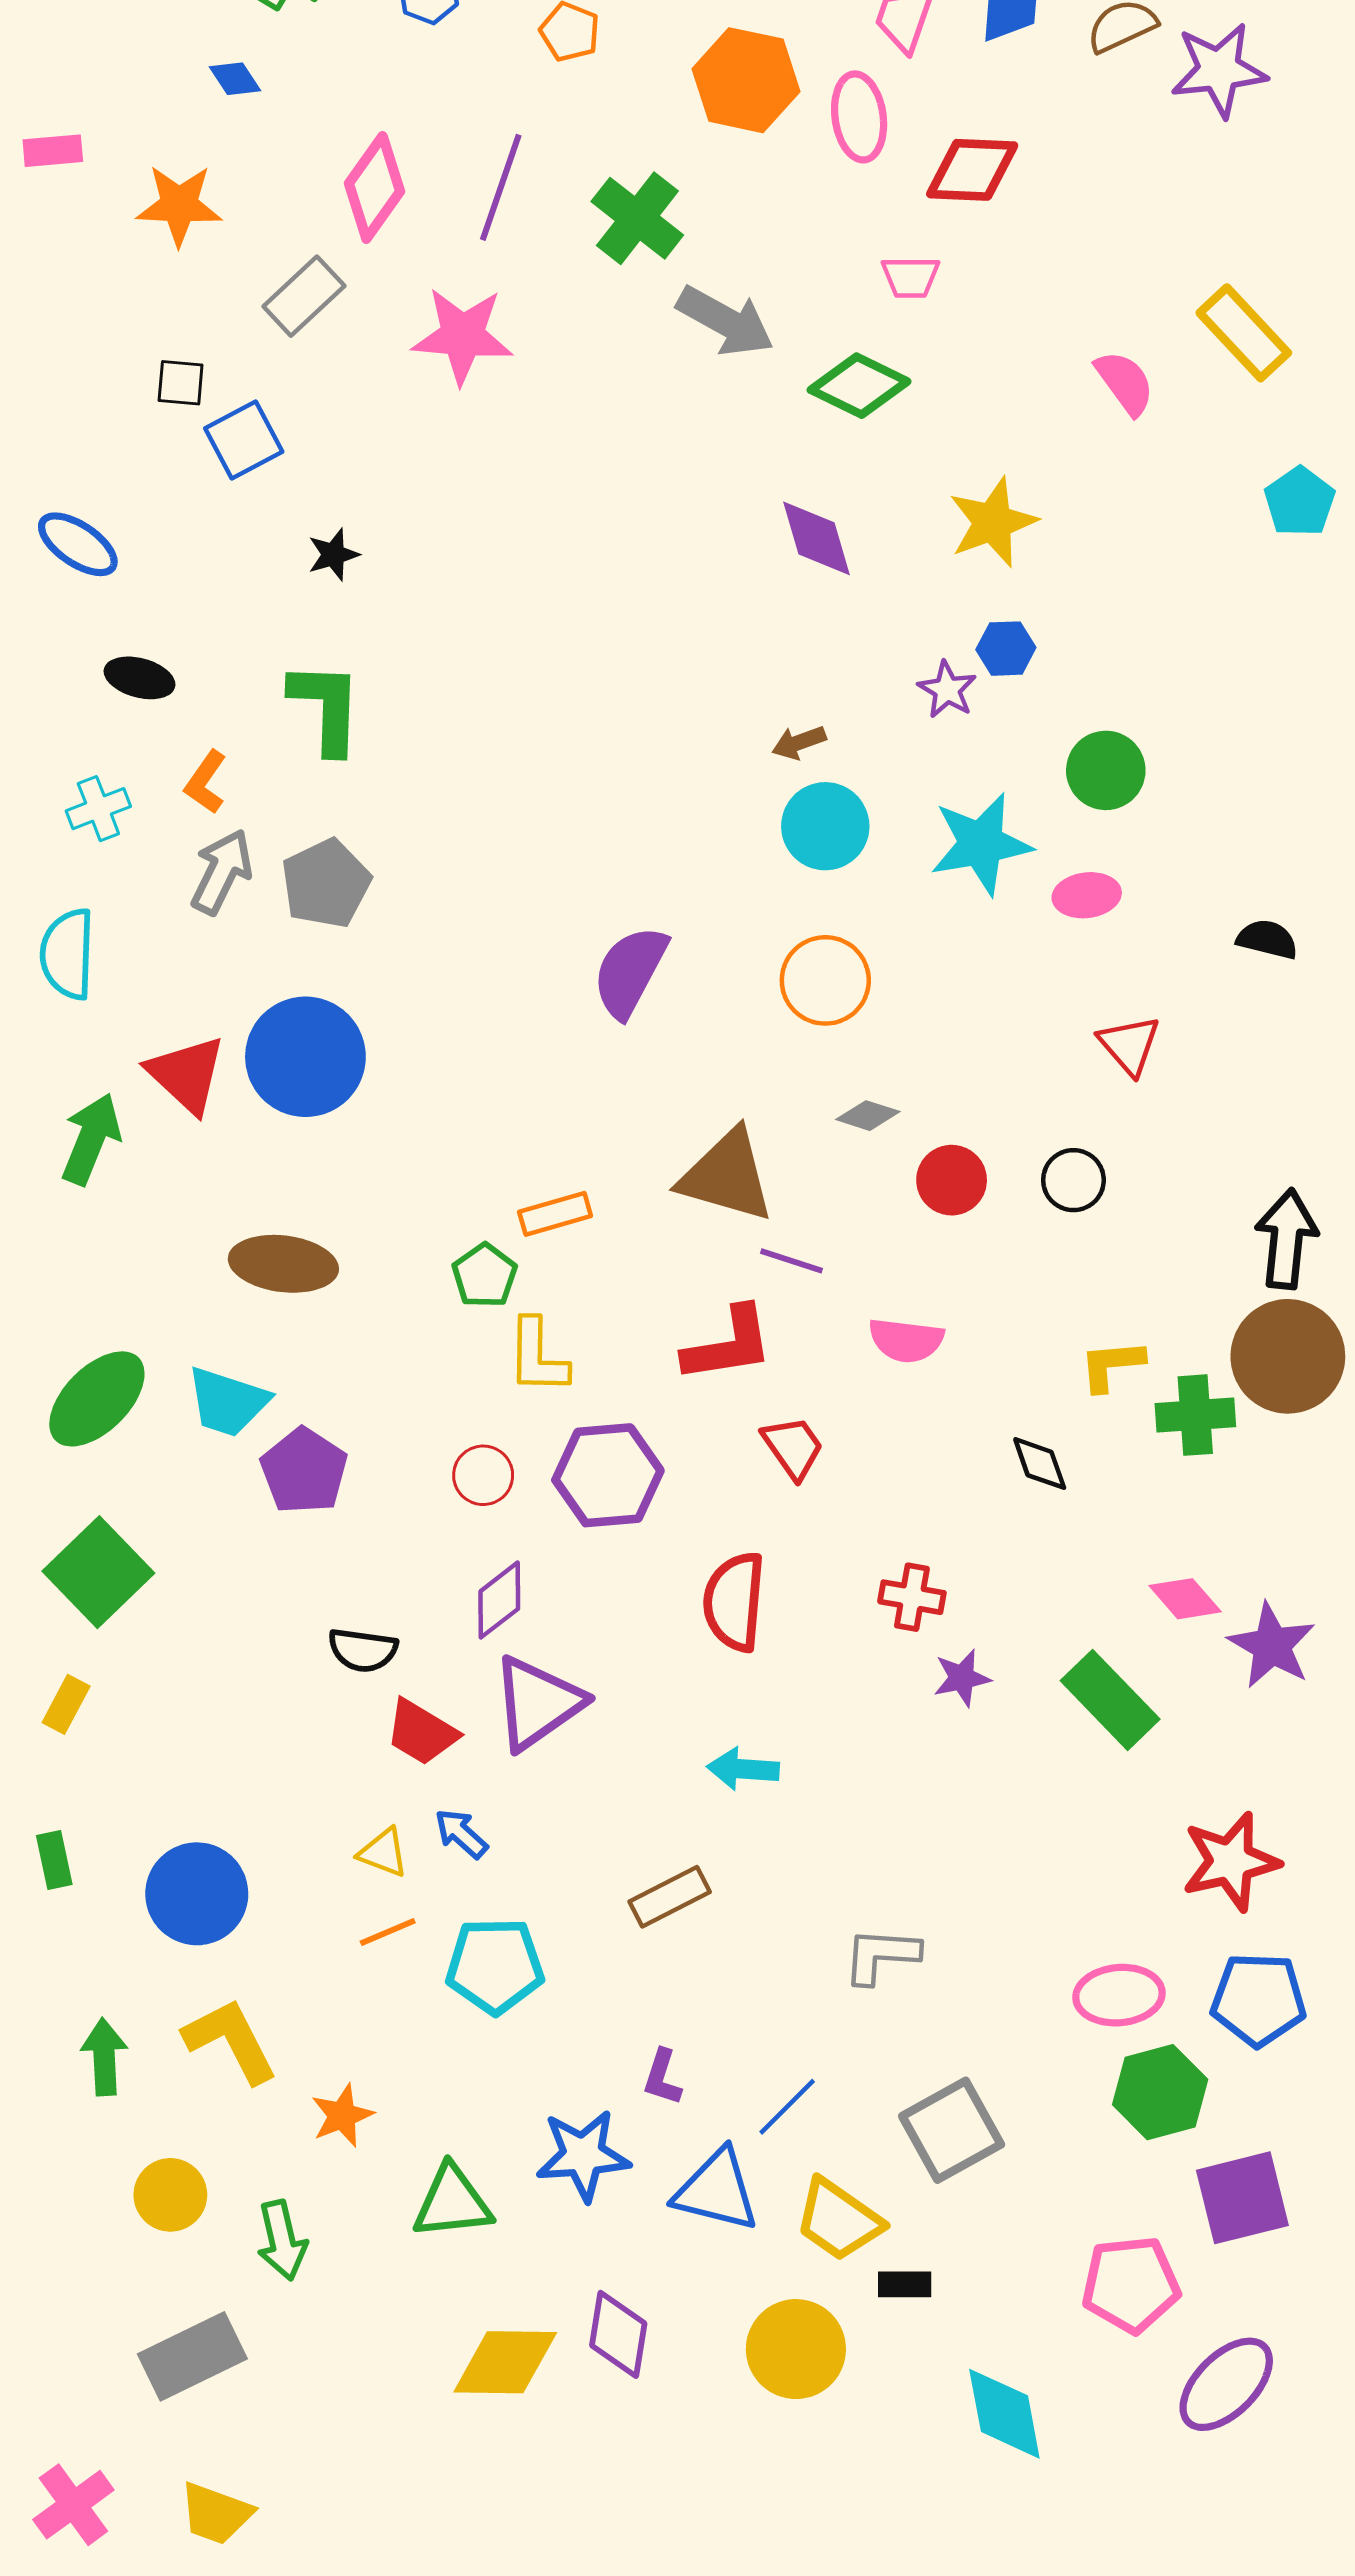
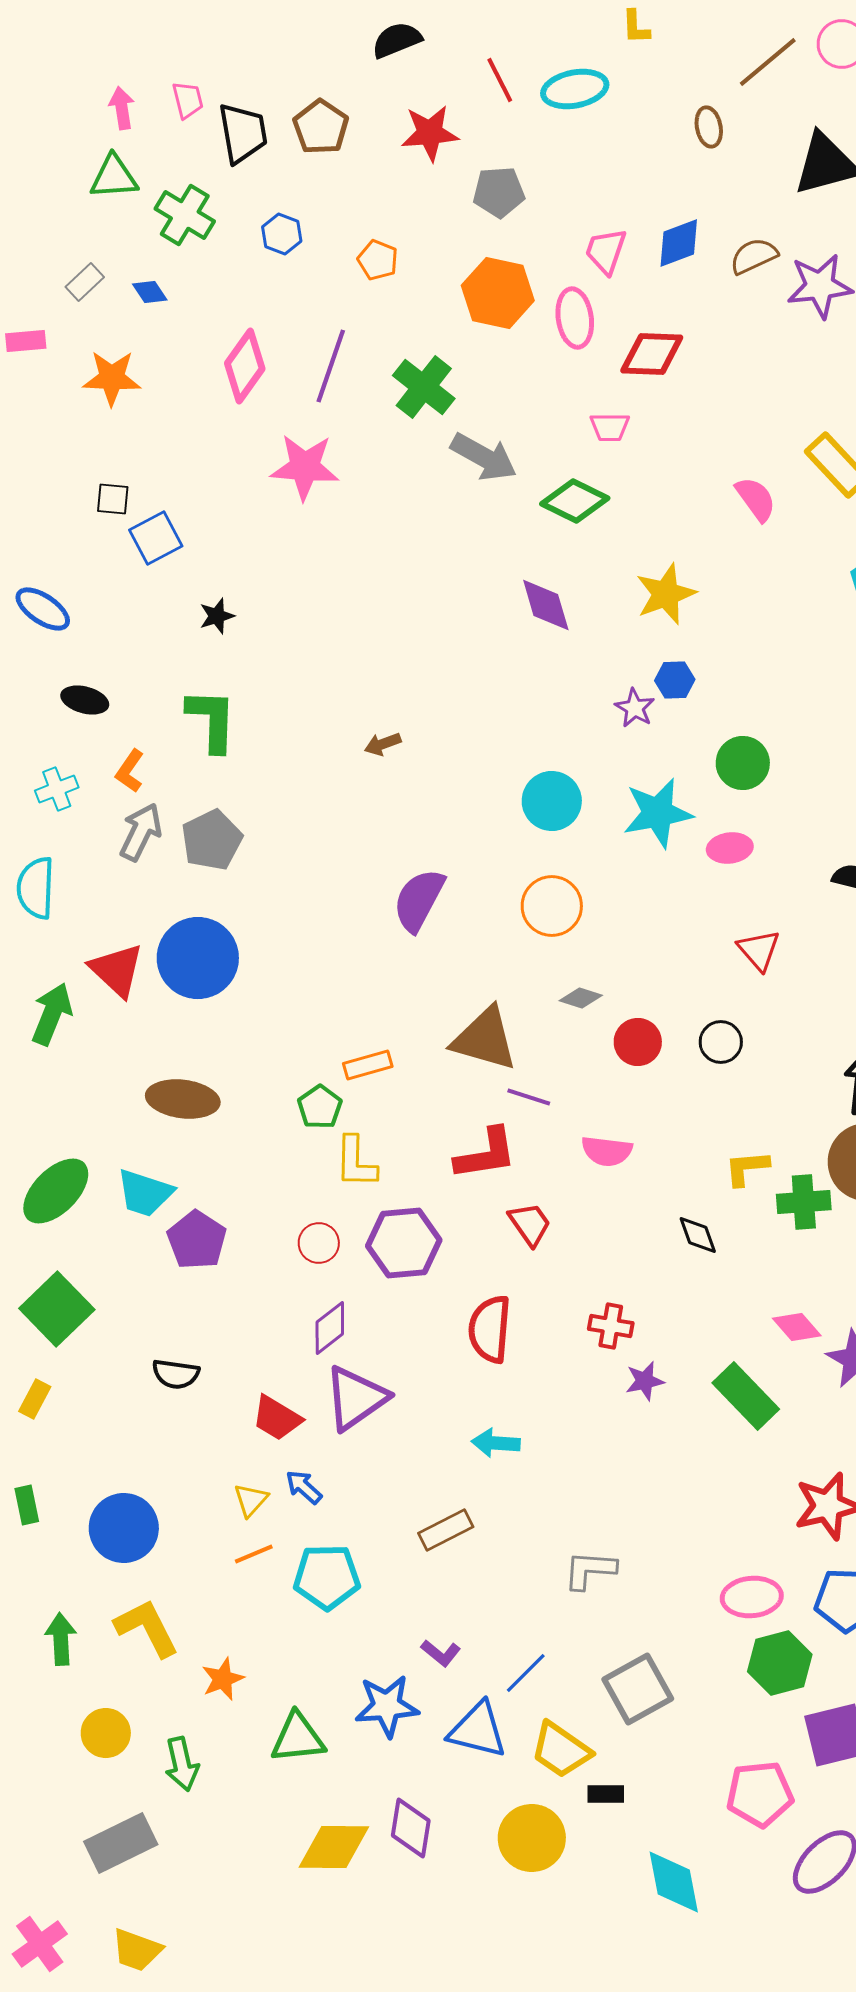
gray rectangle: (304, 296) -> (85, 282), moved, size x0.7
brown arrow: (799, 743) -> (383, 744), moved
black semicircle: (363, 1650) -> (176, 1374), moved
yellow triangle: (383, 1853) -> (251, 1500), turned 51
purple L-shape: (662, 2077) -> (441, 1653), turned -69

